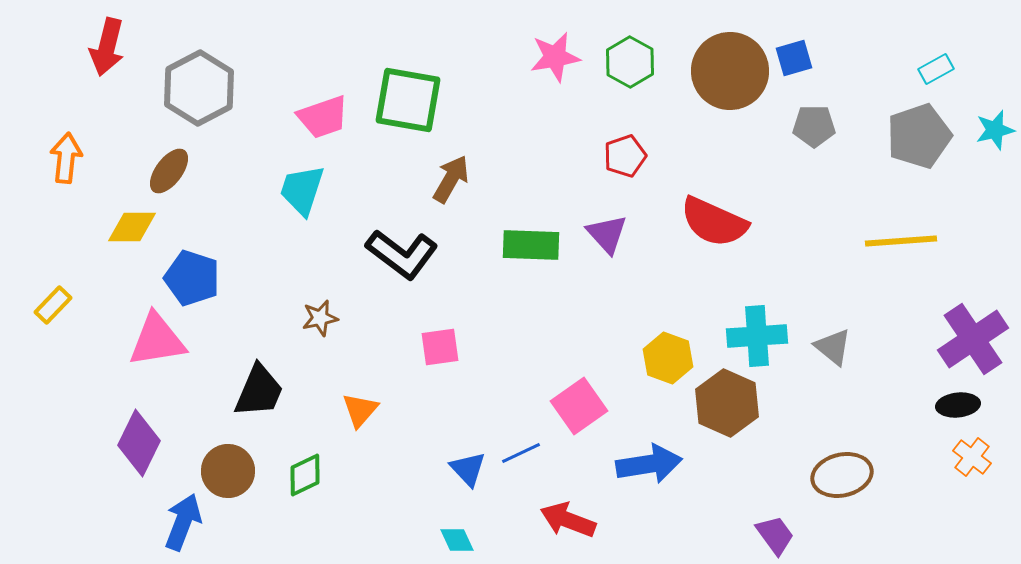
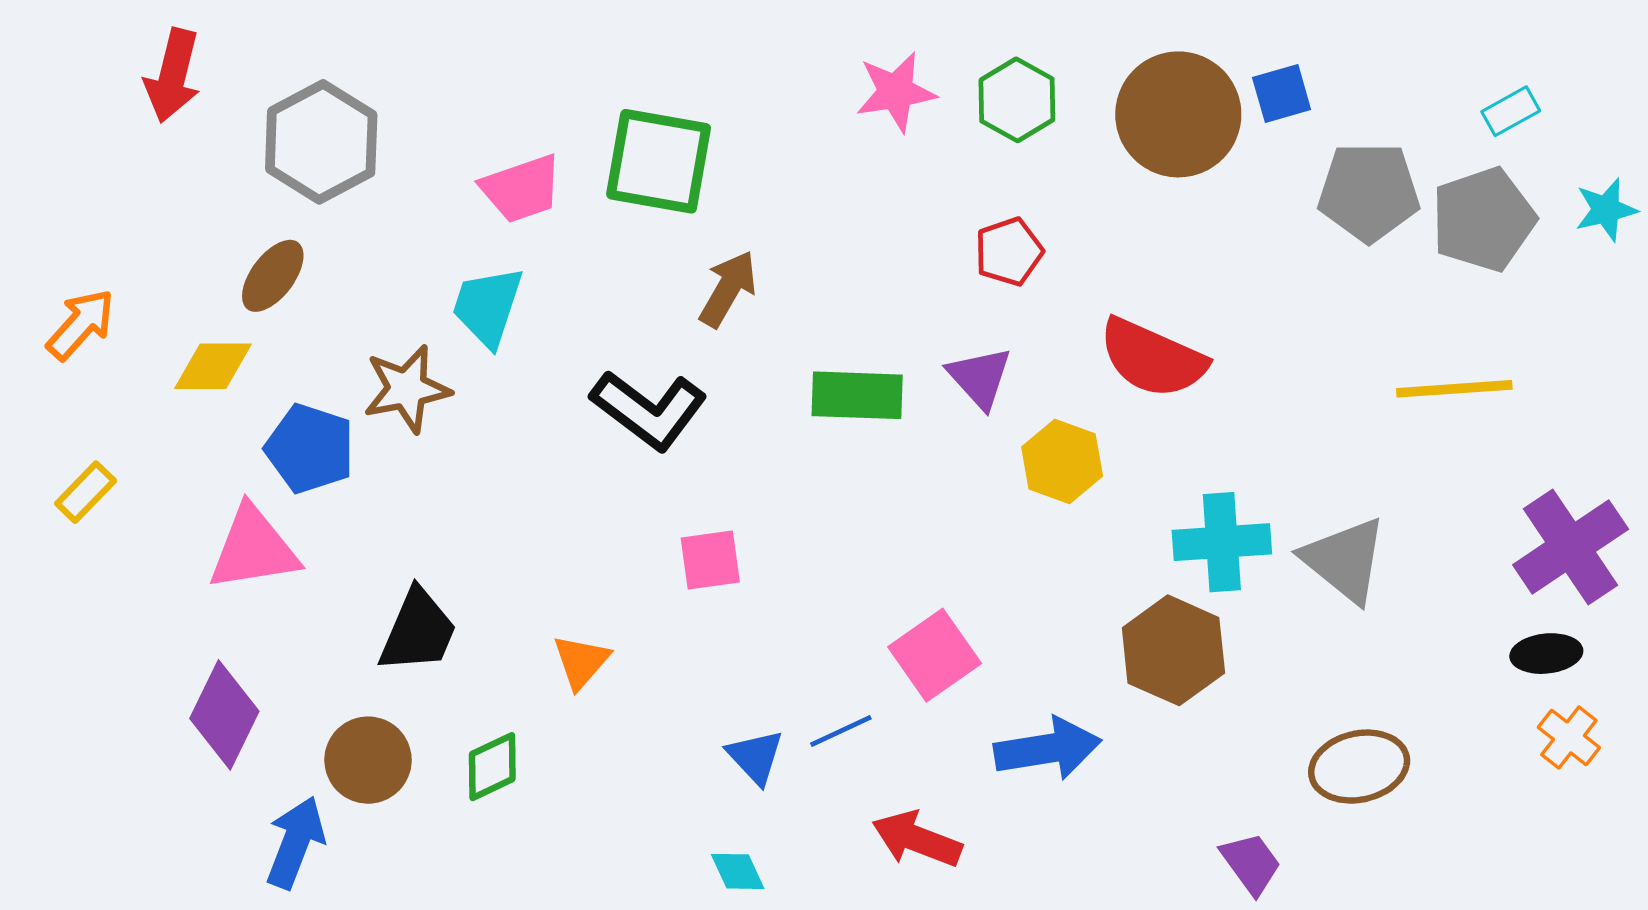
gray pentagon: (814, 126) -> (1369, 192), moved, size x1.5
orange arrow: (66, 158) -> (81, 324), moved, turned 36
brown star: (320, 318) -> (407, 389), moved, size x1.5
gray triangle: (833, 347) -> (1345, 560), size x1.5
yellow hexagon: (668, 358) -> (1062, 461), moved

